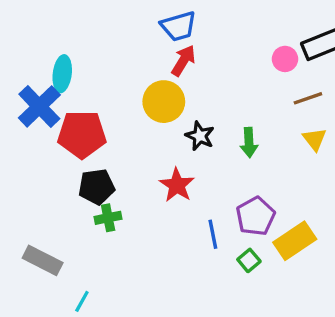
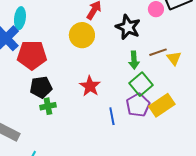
brown line: (308, 98) -> (158, 52), moved
black star: (200, 136) -> (128, 27), moved, size x1.4
yellow rectangle: (295, 241) -> (162, 105), moved
green square: (249, 260) -> (141, 84), moved, size x1.6

